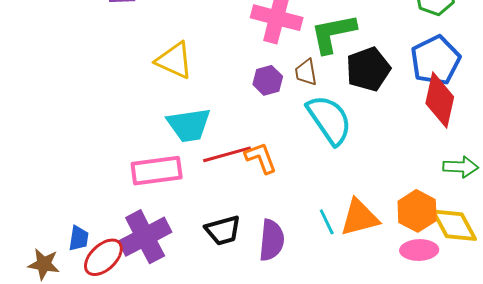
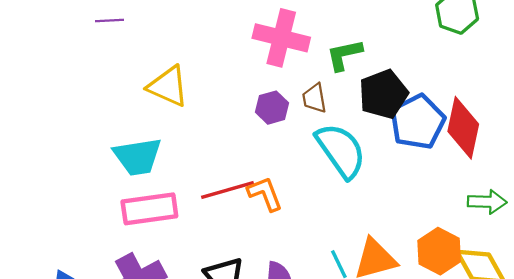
green L-shape: (333, 33) -> (344, 55), size x0.7
blue pentagon: (436, 60) -> (418, 122), moved
cyan trapezoid: (189, 125) -> (138, 157), moved

